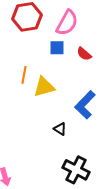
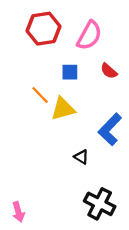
blue square: (57, 48) -> (70, 72), moved
orange line: (24, 75) -> (40, 95), turned -54

